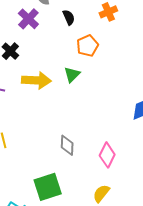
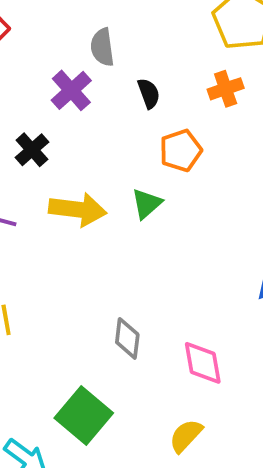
pink diamond: (107, 155) -> (203, 363), turned -40
green square: (48, 187) -> (84, 416), turned -36

